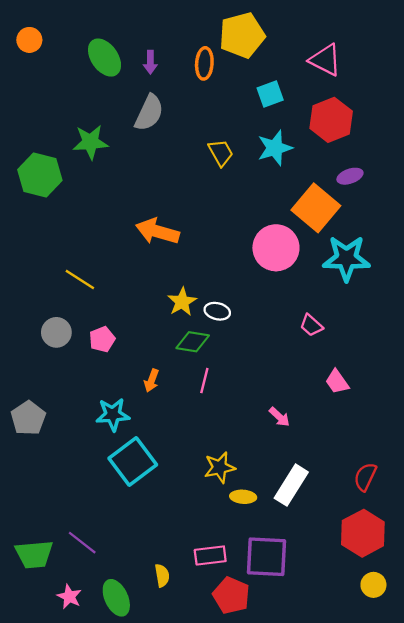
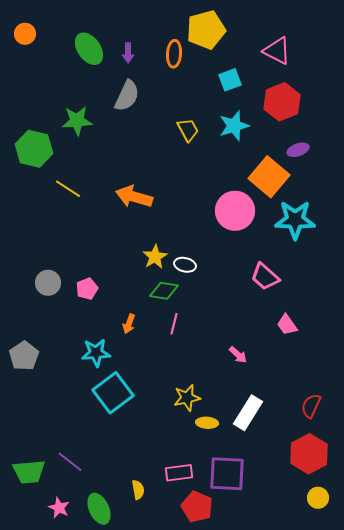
yellow line: (80, 280) -> (68, 189), moved
pink trapezoid: (311, 325) -> (265, 277), size x1.4

